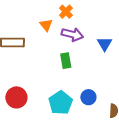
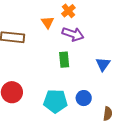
blue triangle: (105, 44) -> (103, 64), moved
cyan pentagon: (61, 103) -> (55, 101), turned 30

